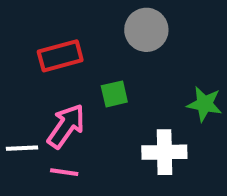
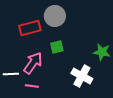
gray circle: (146, 30) -> (55, 16), moved
white cross: (164, 152) -> (82, 76), turned 30

